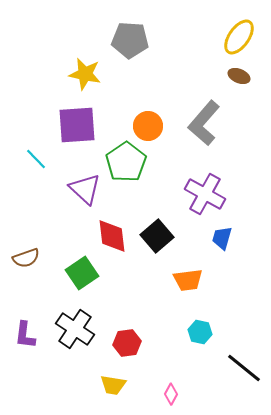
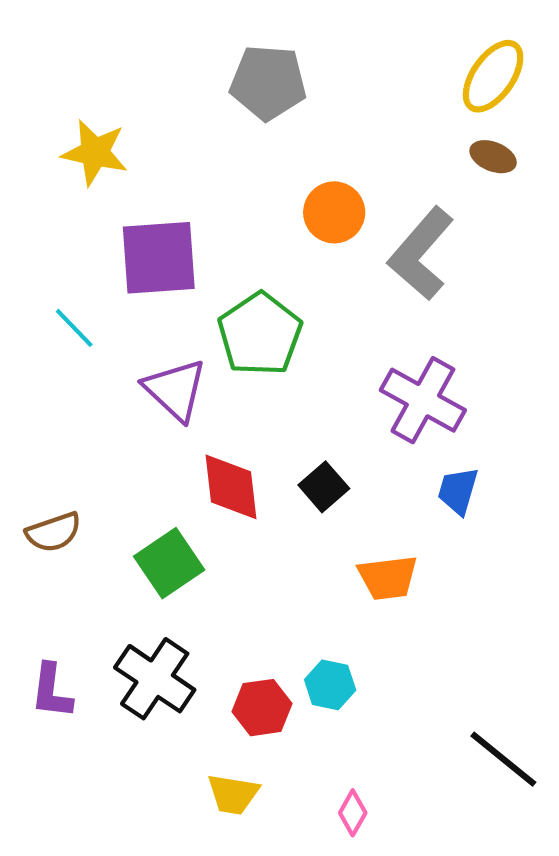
yellow star: (85, 74) -> (95, 153), moved
orange circle: (148, 126) -> (334, 212), moved
black square: (157, 236) -> (324, 487), size x0.7
cyan hexagon: (200, 332) -> (330, 685), moved

